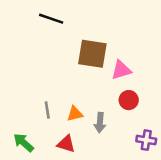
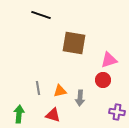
pink triangle: (121, 70) -> (109, 60), moved
green arrow: (24, 143) -> (19, 114), turned 54

